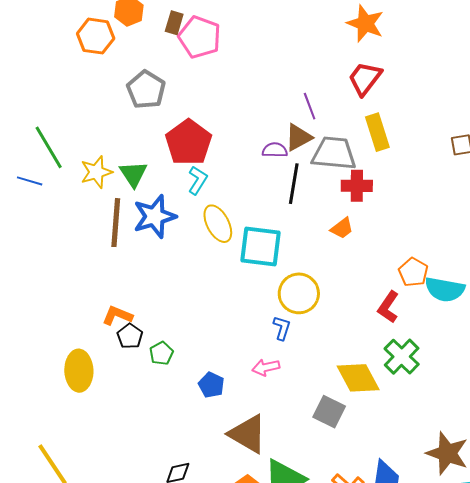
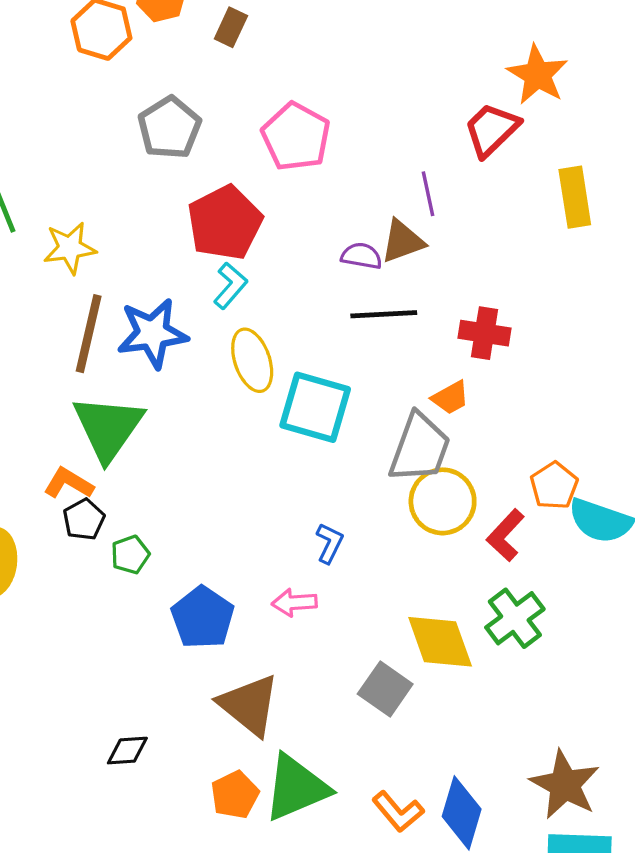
pink pentagon: (200, 37) -> (296, 137), moved
red trapezoid: (365, 79) -> (491, 130), moved
yellow rectangle: (377, 132) -> (575, 197), moved
gray trapezoid: (334, 153) -> (420, 448), moved, turned 96
green triangle: (133, 174) -> (108, 428), moved, size x1.6
black line: (294, 184) -> (384, 314), turned 69
yellow circle: (299, 293) -> (443, 501), moved
blue pentagon: (211, 385) -> (203, 617), size x1.5

